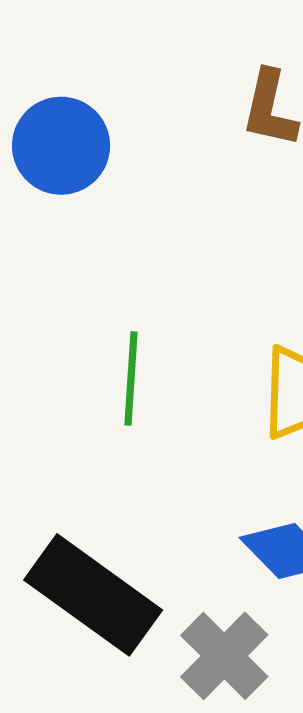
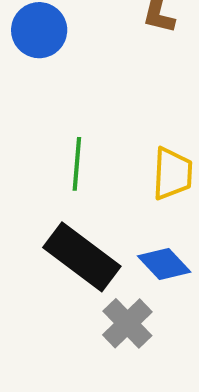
black rectangle: (93, 595) -> (82, 257), moved

